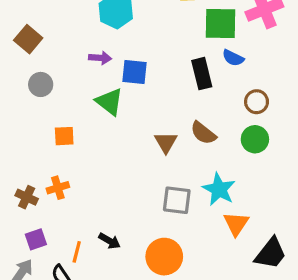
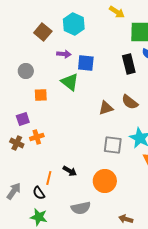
brown square: (28, 39) -> (43, 32), moved
orange square: (64, 136) -> (41, 95), moved
brown triangle: (166, 142) -> (106, 108), turned 42
purple square: (36, 239) -> (23, 119), moved

